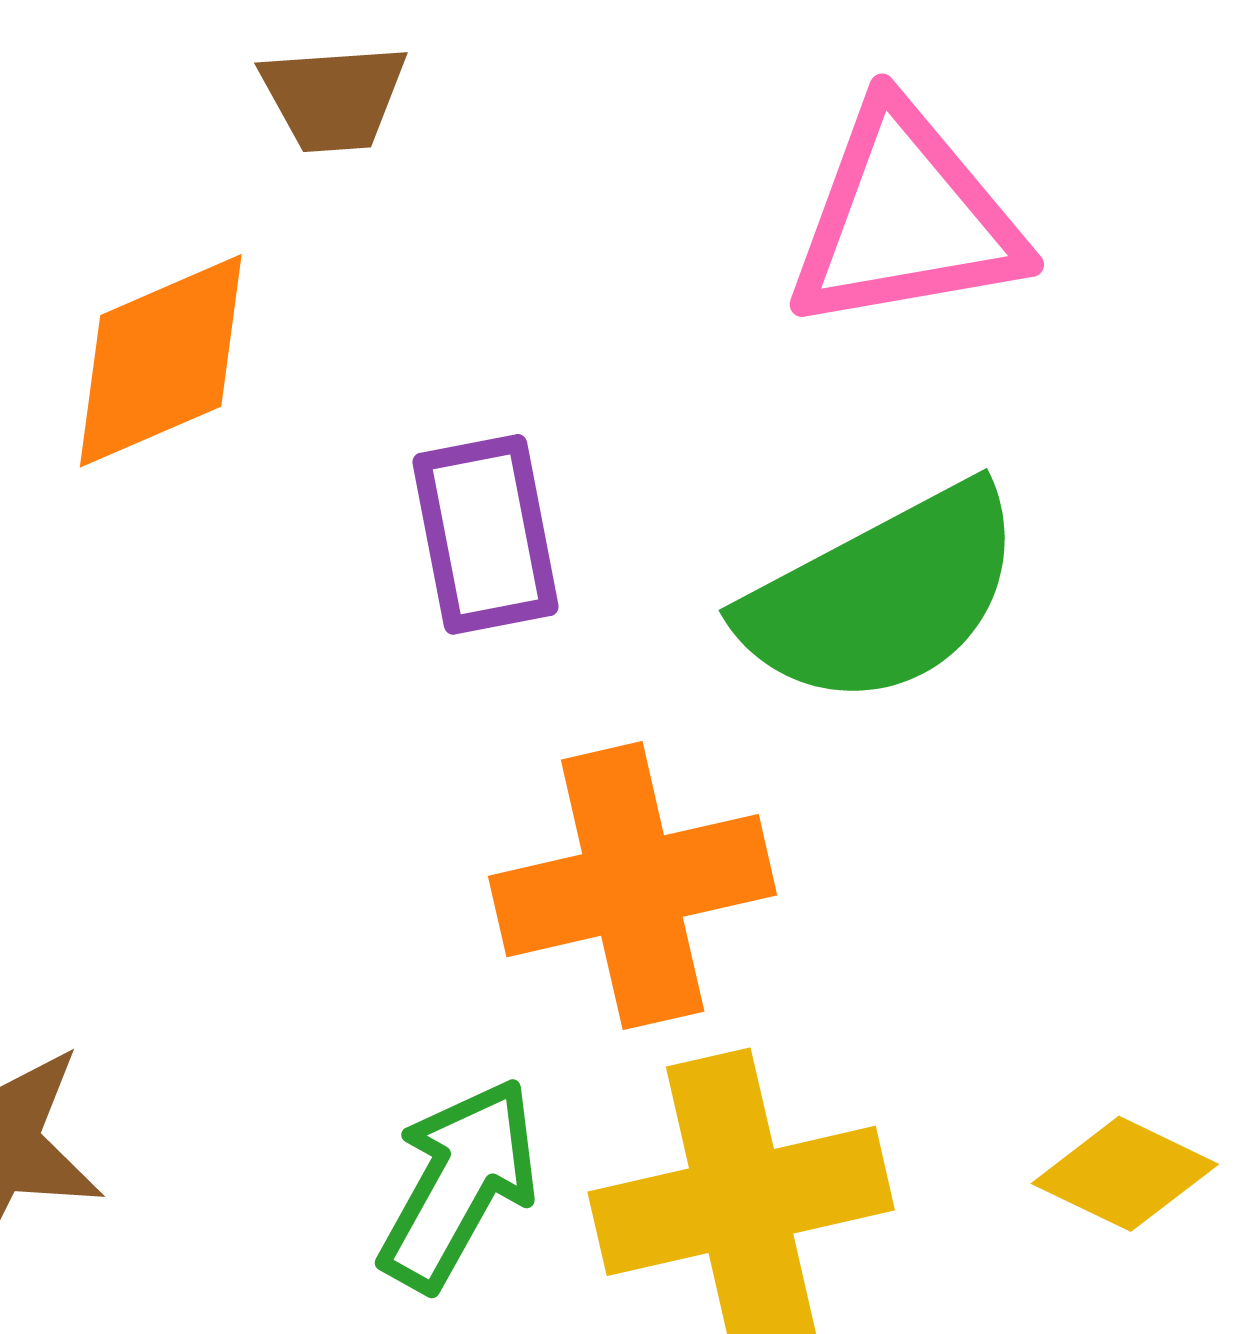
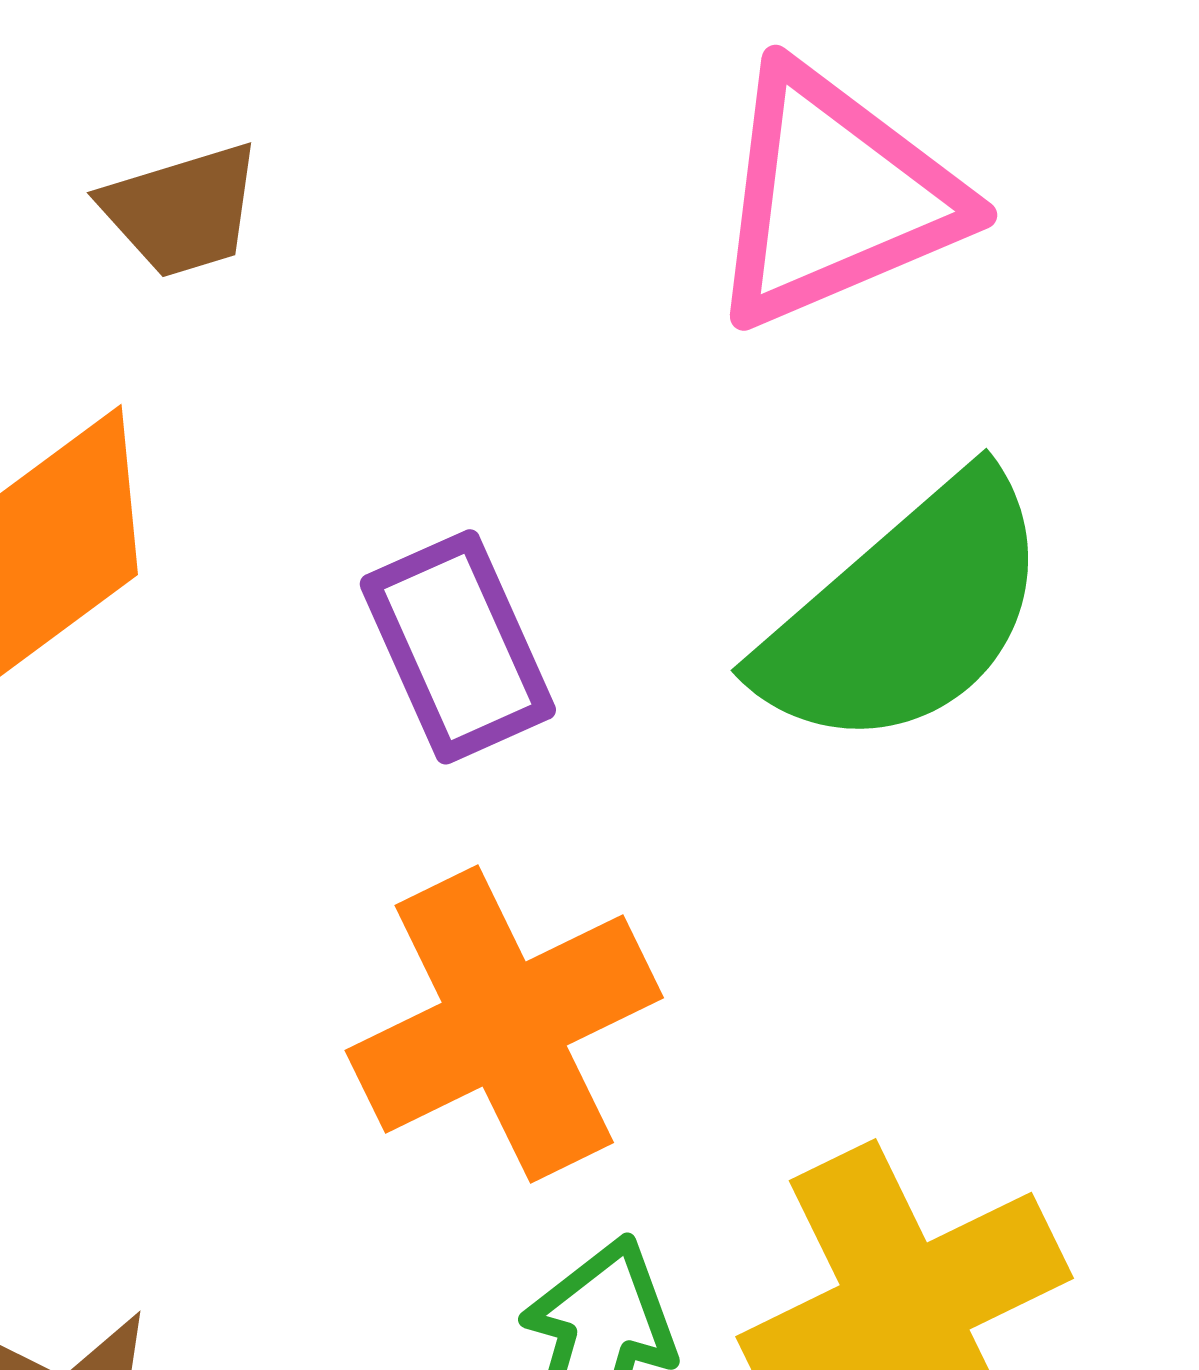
orange cross: (633, 886) -> (504, 1024), moved

